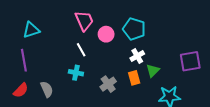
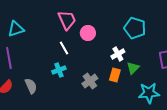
cyan pentagon: (134, 29) -> (135, 28), moved
cyan cross: (76, 73) -> (59, 70), turned -32
orange rectangle: (134, 78) -> (115, 75), turned 32

